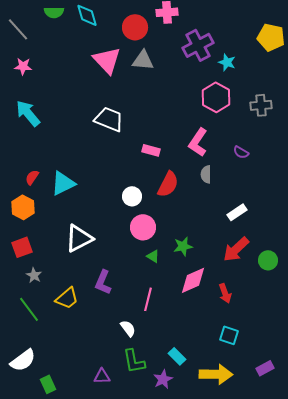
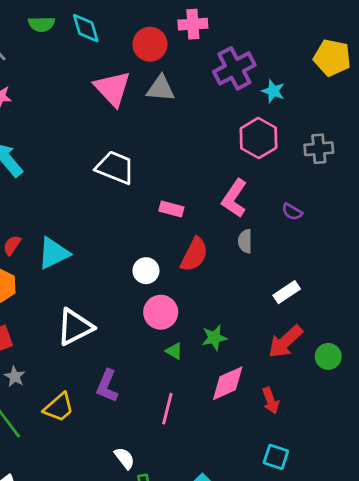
white semicircle: (128, 328) -> (125, 458), moved

